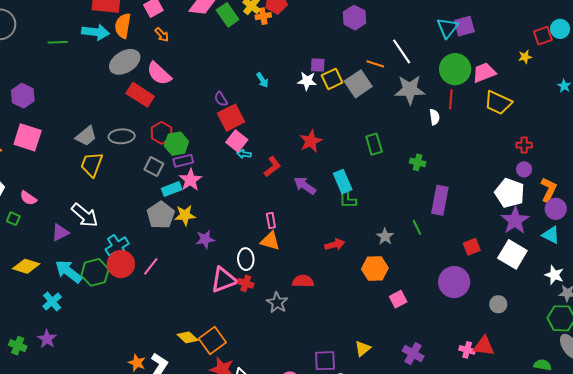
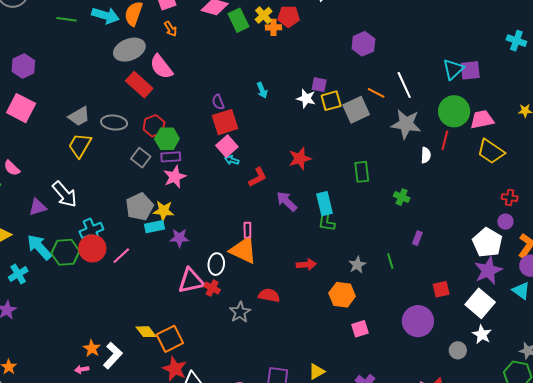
cyan rectangle: (172, 189) -> (154, 227), moved
purple rectangle: (440, 200) -> (417, 238), size x0.5
orange triangle: (270, 241) -> (243, 250), size x1.4
white star: (554, 275) -> (482, 334), moved

